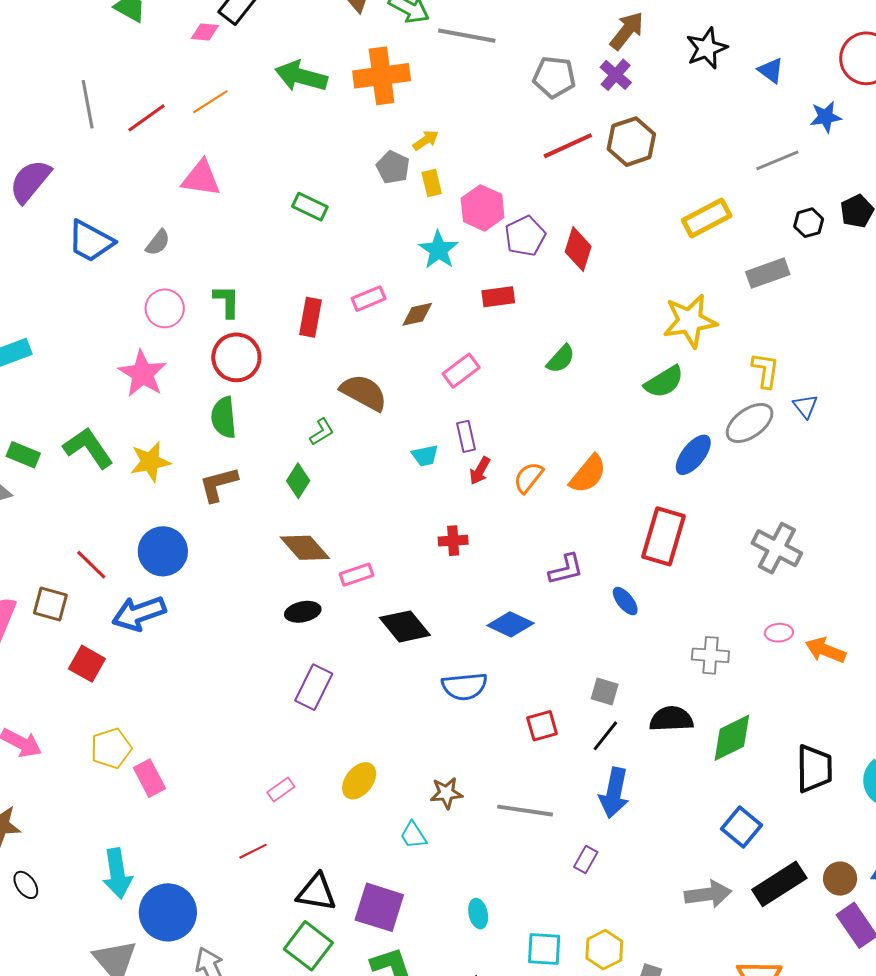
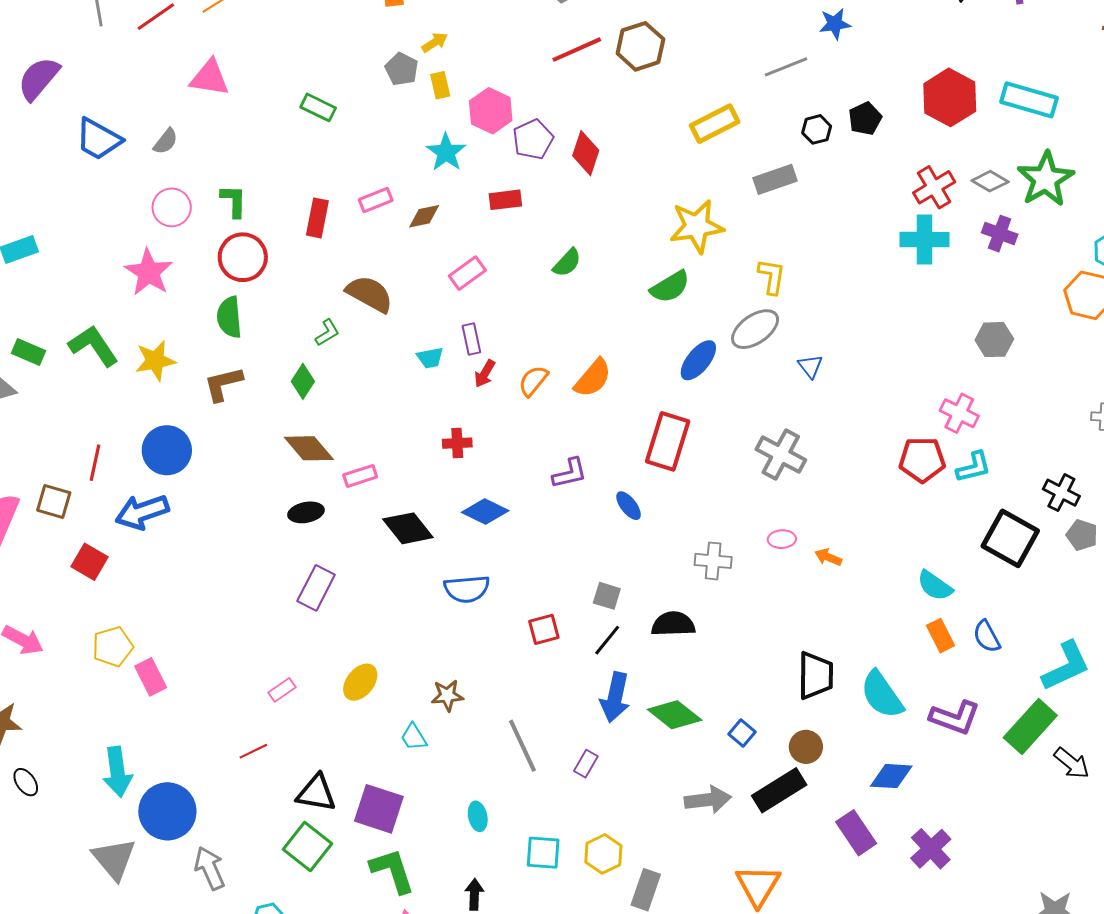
blue triangle: (805, 406) -> (810, 366), moved
red line: (91, 565) -> (95, 463), turned 57
blue diamond: (511, 624) -> (485, 511), moved
orange arrow: (825, 650) -> (828, 557), size x0.7
green diamond: (732, 738) -> (675, 715), moved, turned 64
gray line: (525, 811) -> (522, 746), moved, turned 56
blue square: (741, 827) -> (742, 733), size x0.7
brown circle: (840, 879) -> (806, 747), moved

